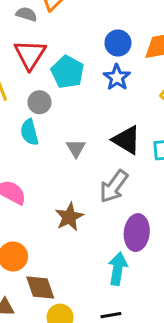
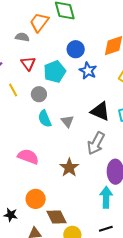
blue circle: (118, 43) -> (76, 49), moved
red triangle: (30, 55) -> (28, 63), size x0.7
cyan pentagon: (68, 72) -> (55, 72), turned 30
cyan semicircle: (29, 132) -> (45, 119), moved

